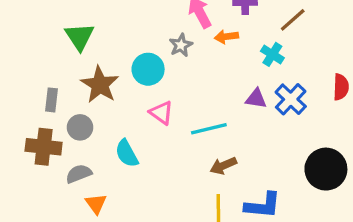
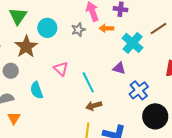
brown line: (293, 20) -> (158, 28), moved
cyan cross: (272, 54) -> (133, 43), size x1.5
cyan circle: (148, 69) -> (47, 28), moved
blue cross: (291, 99) -> (139, 90), moved
cyan line: (209, 129) -> (88, 82), turned 70

